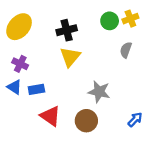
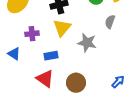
purple cross: (20, 64) -> (32, 34), moved, turned -32
blue rectangle: (36, 89) -> (51, 56), moved
gray star: (99, 92) -> (87, 43), moved

